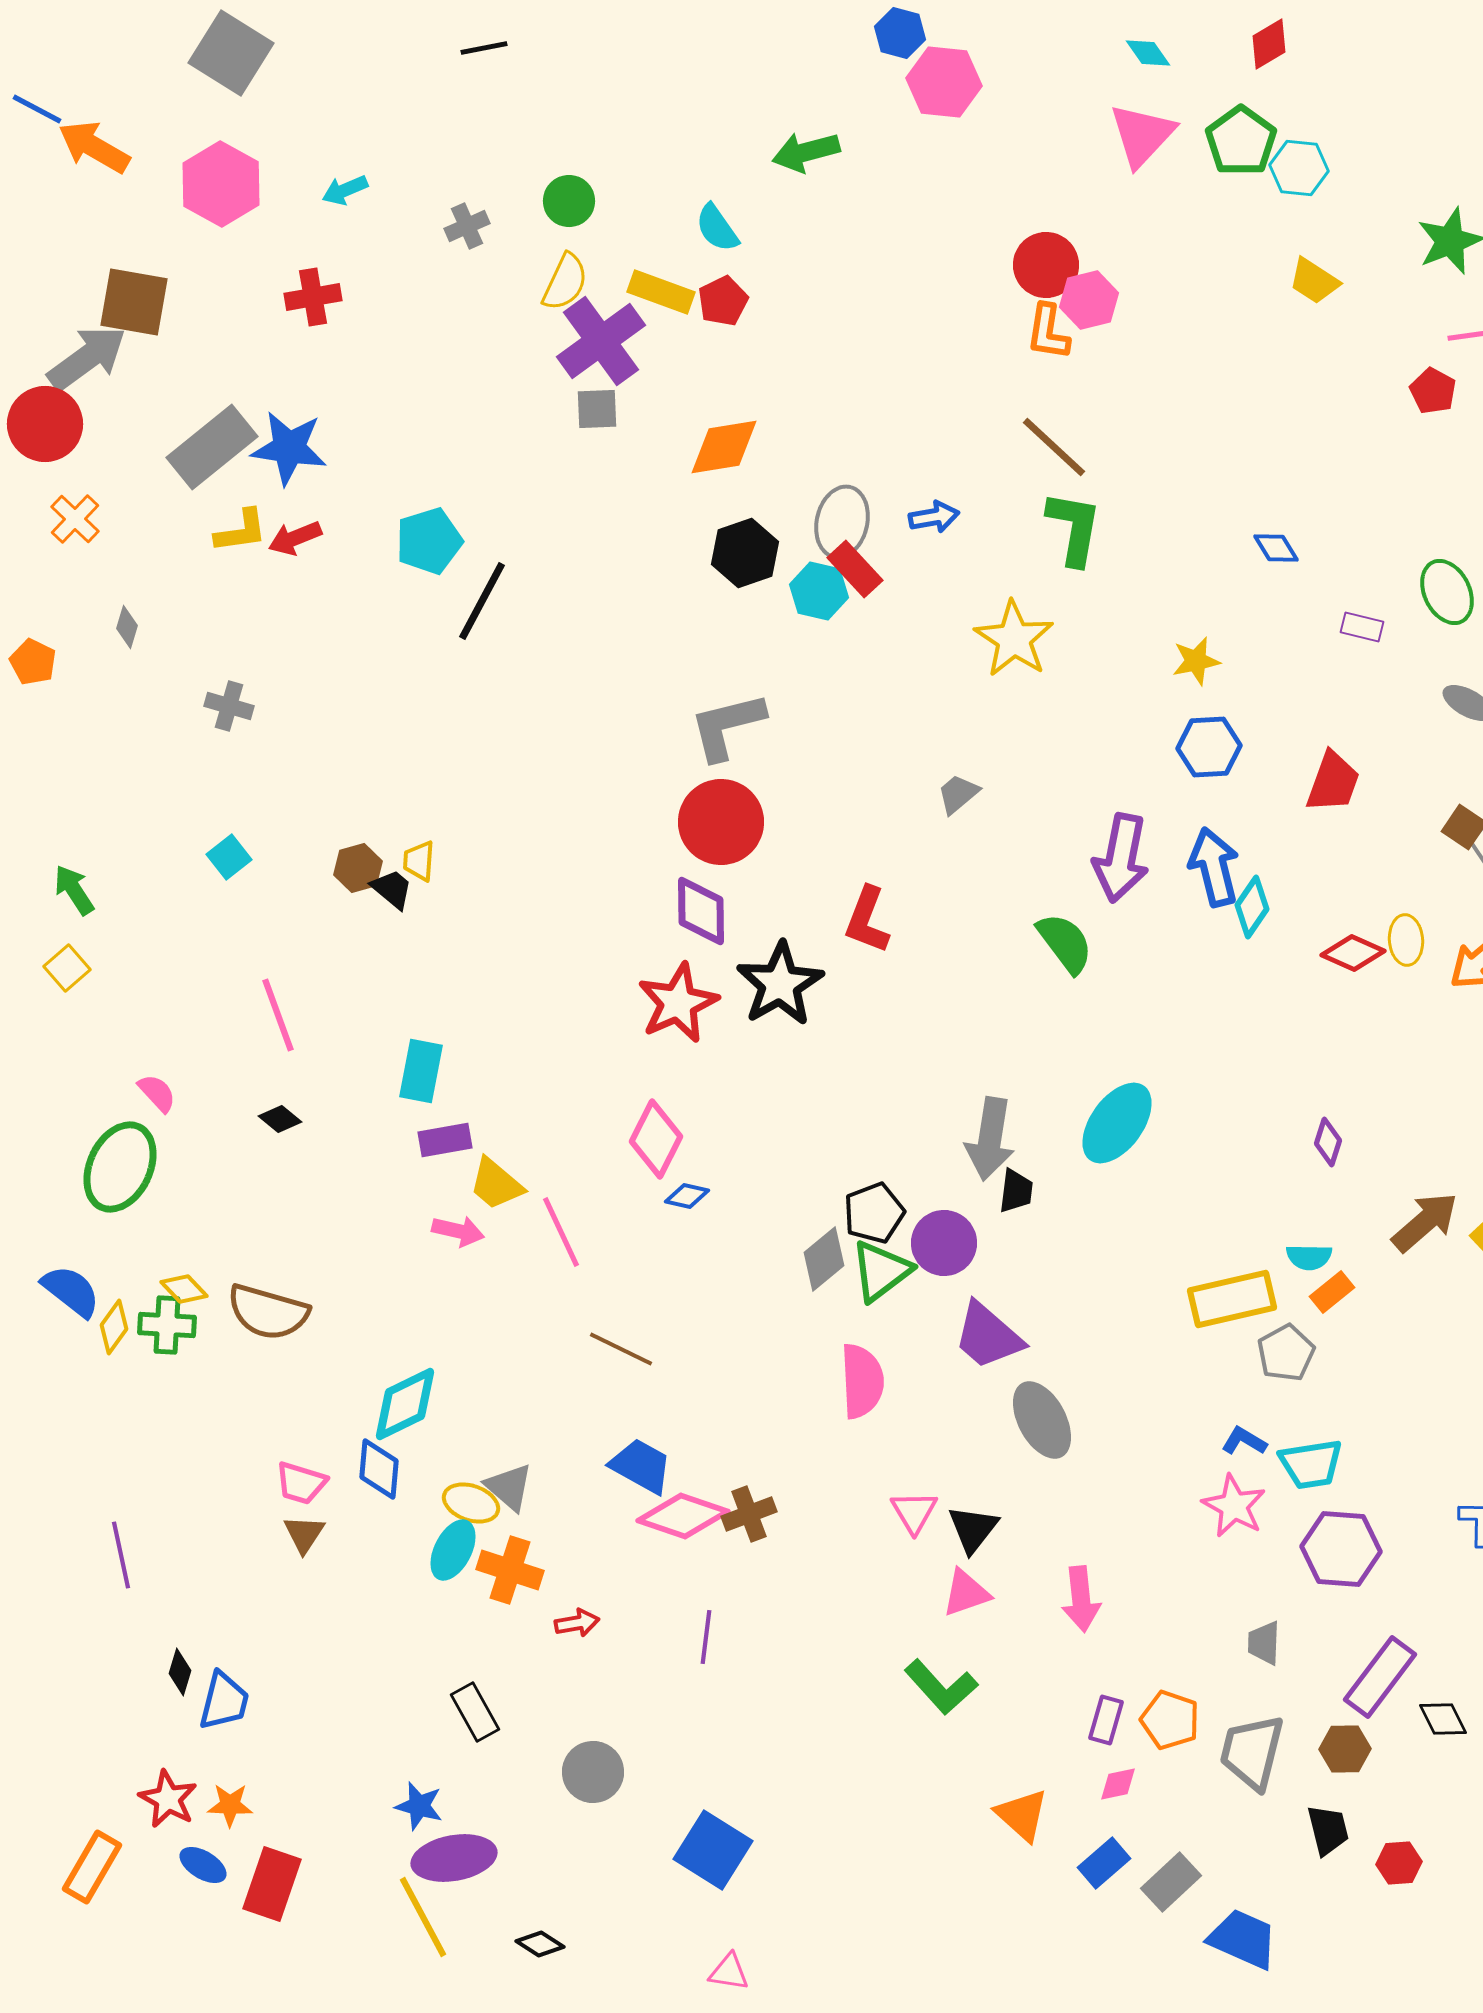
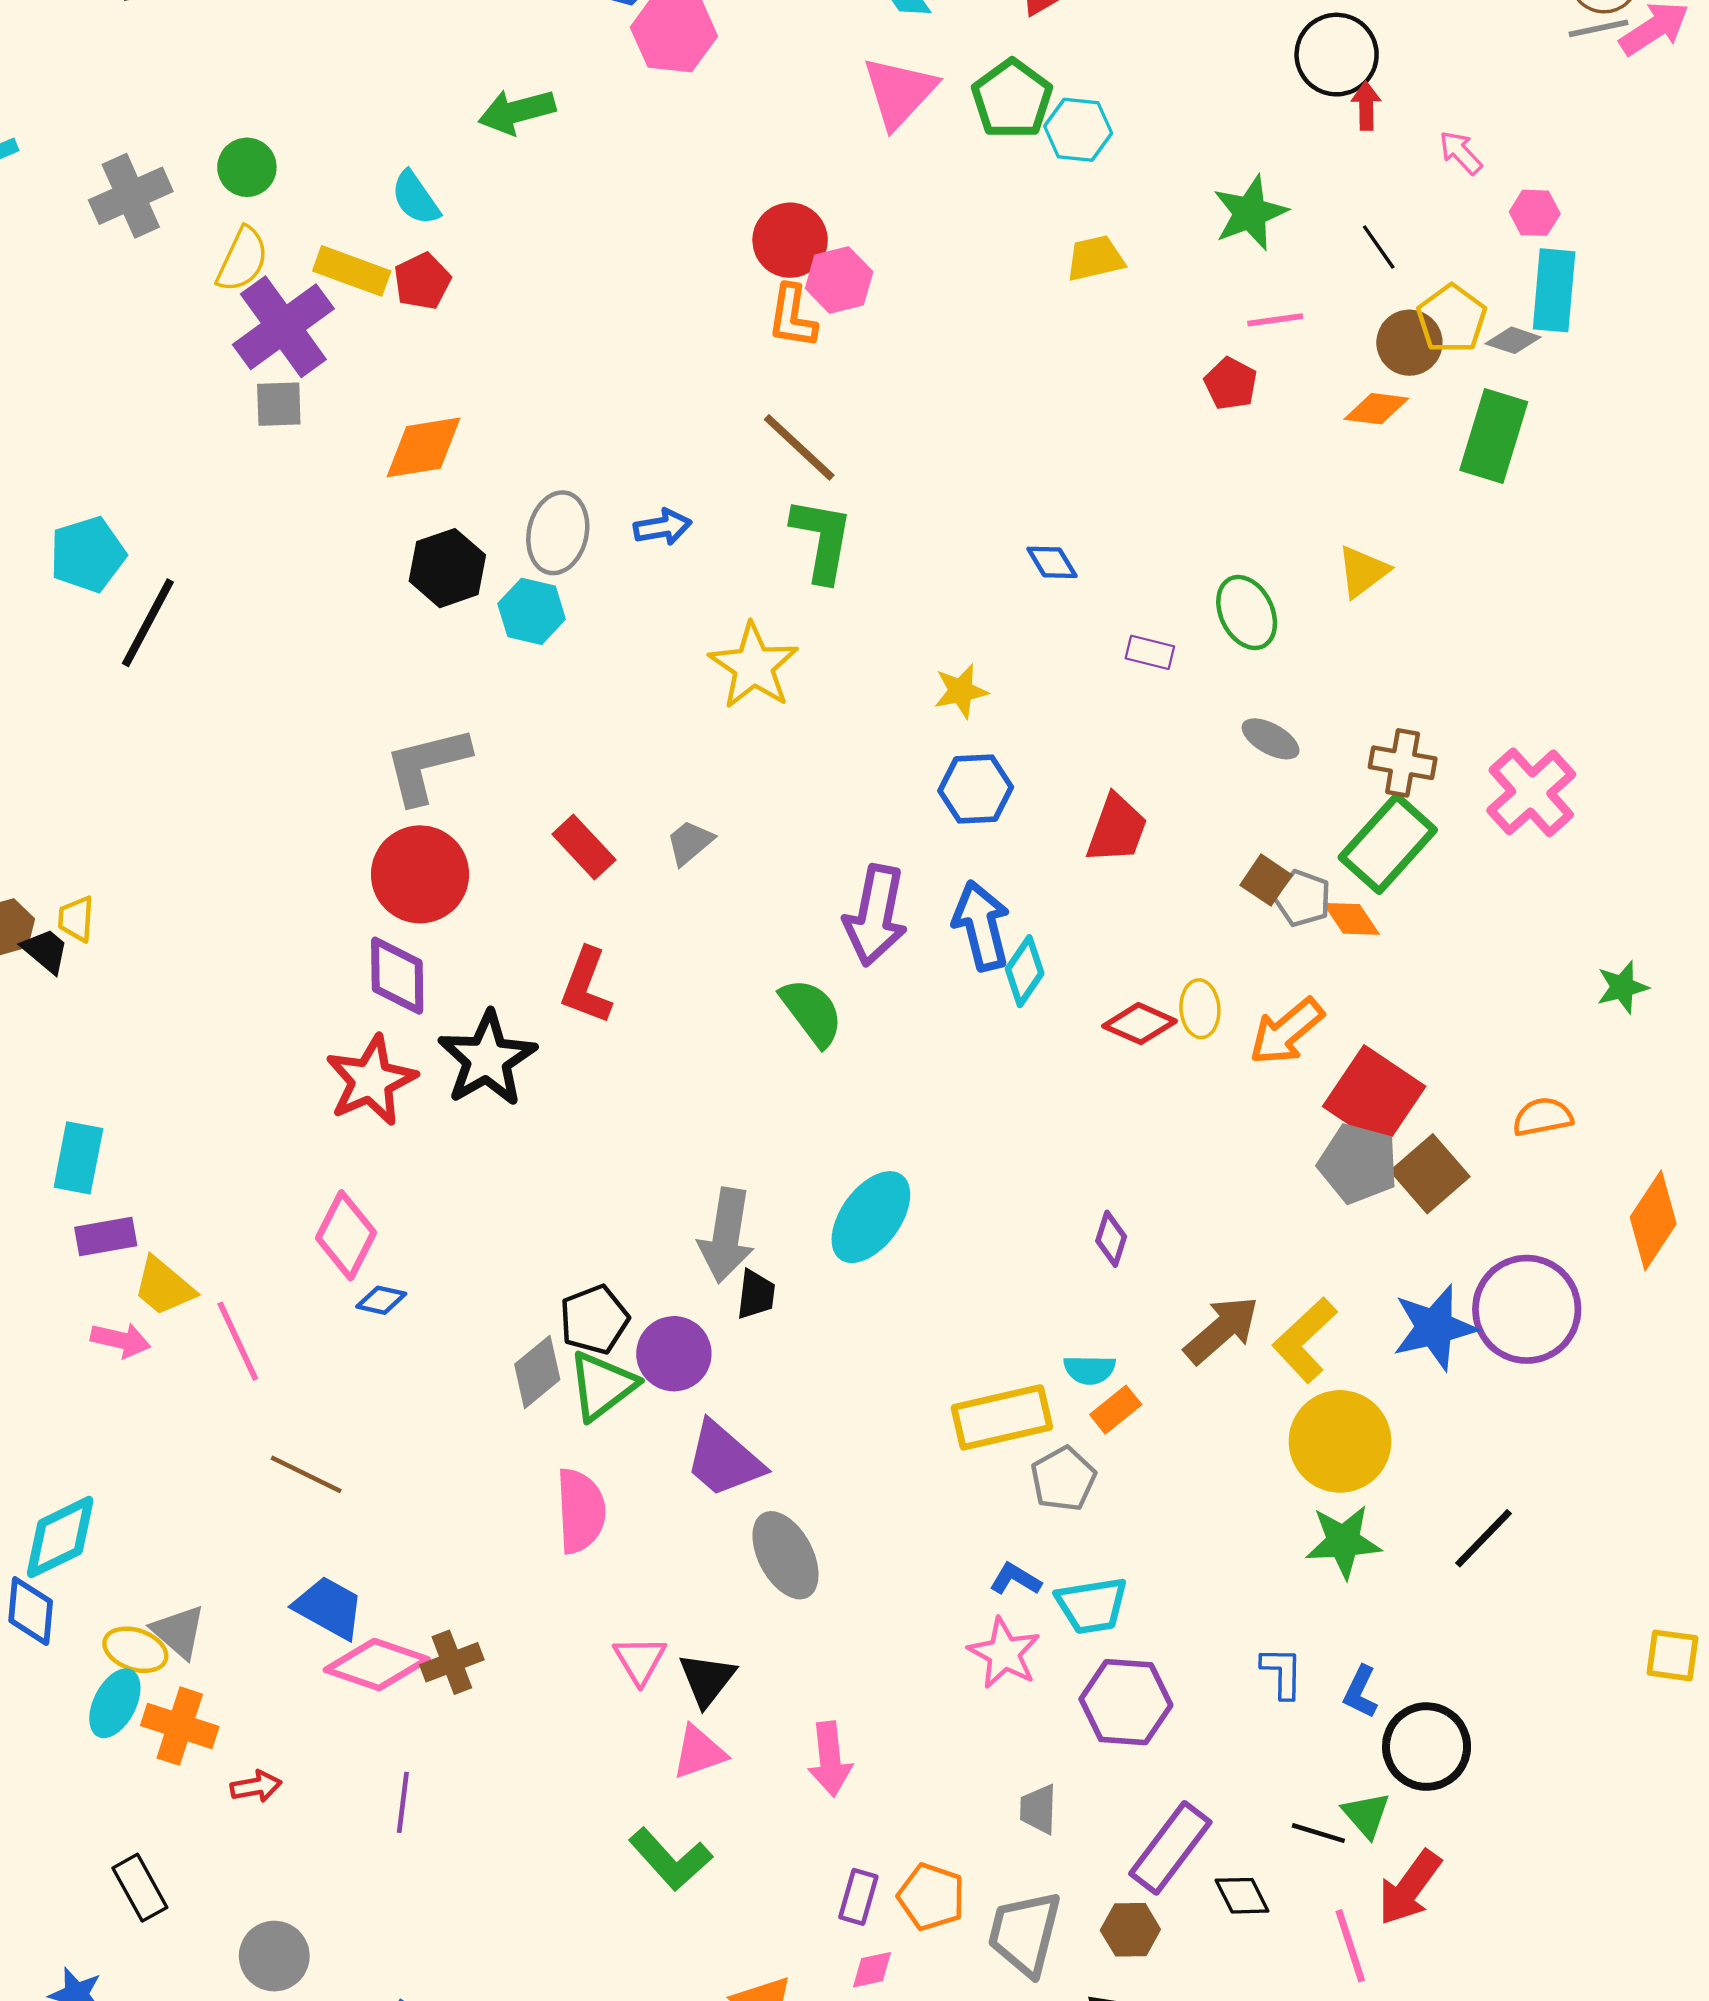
gray cross: (467, 226) -> (131, 196), size x1.6
yellow trapezoid: (1314, 281) -> (1095, 258), turned 134
red rectangle: (855, 569) -> (584, 847), moved

